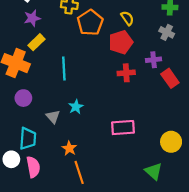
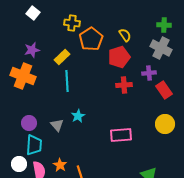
purple star: (32, 18) -> (32, 50), moved
gray cross: (167, 32) -> (161, 48), size x1.5
yellow rectangle: (37, 42) -> (62, 57), moved
purple circle: (23, 98) -> (29, 123), moved
yellow circle: (171, 142) -> (165, 124), moved
orange star: (69, 148) -> (60, 165), moved

